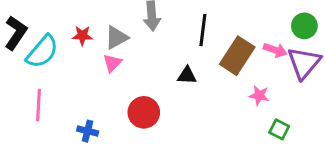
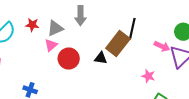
black line: (203, 30) -> (132, 29), moved
brown rectangle: (237, 56) -> (118, 43), moved
red circle: (144, 112) -> (69, 59), moved

